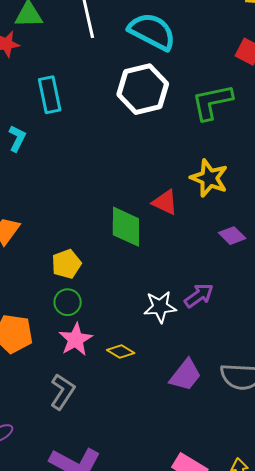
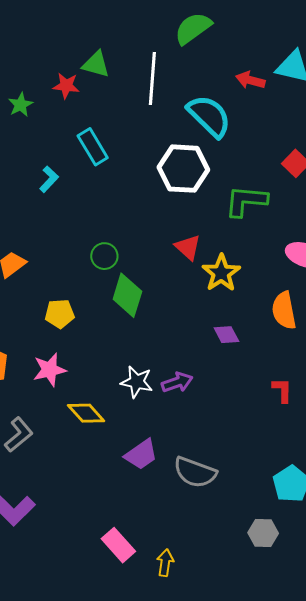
cyan rectangle: (50, 95) -> (93, 147), turned -36
red triangle: (165, 202) -> (188, 247), moved
green circle: (68, 302) -> (104, 256), moved
pink star: (76, 339) -> (50, 370), moved
yellow diamond: (121, 352) -> (86, 413), size x1.4

